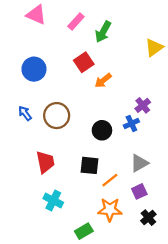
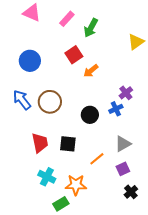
blue arrow: (25, 113) -> (22, 100), size x1.5
black square: (89, 165) -> (68, 144), moved
orange star: (110, 210) -> (76, 185), moved
green rectangle: (84, 231) -> (61, 204), moved

